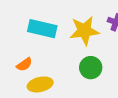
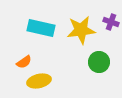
green circle: (91, 68) -> (99, 62), moved

